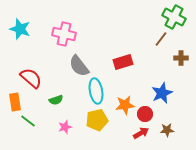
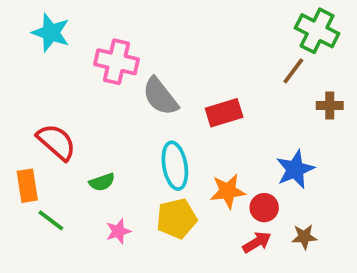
cyan star: (20, 29) -> (51, 33), moved
gray semicircle: (79, 66) -> (160, 96), moved

